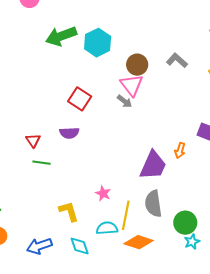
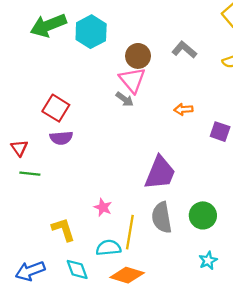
red square: (80, 99) -> (56, 108), moved
orange arrow: (180, 150) -> (183, 109), moved, turned 70
green circle: (185, 223) -> (203, 215), moved
orange diamond: (139, 242) -> (127, 275), moved

